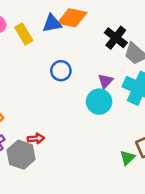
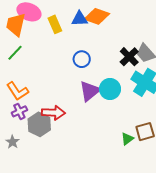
black cross: (116, 38) -> (129, 57), moved
purple triangle: (105, 81) -> (90, 91), moved, size x1.6
red arrow: (36, 138) -> (53, 113), size x1.6

